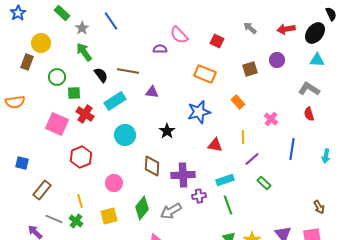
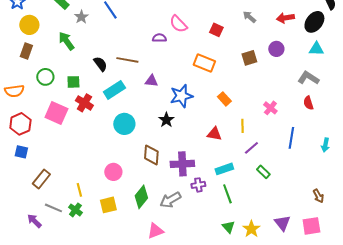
yellow circle: (41, 43) -> (29, 25), moved
green arrow: (84, 52) -> (66, 41), moved
green circle: (57, 77) -> (45, 77), moved
orange rectangle: (238, 102) -> (224, 99), moved
blue star: (199, 112) -> (181, 96), moved
red hexagon: (81, 157) -> (20, 124), moved

